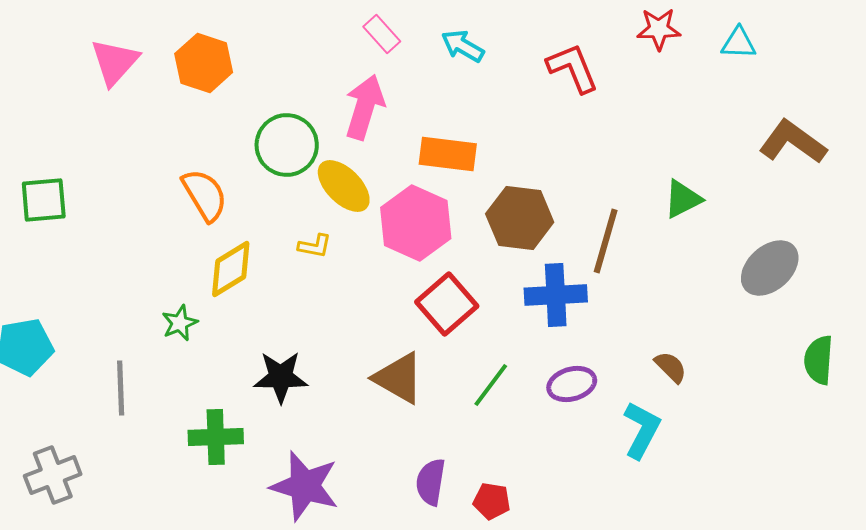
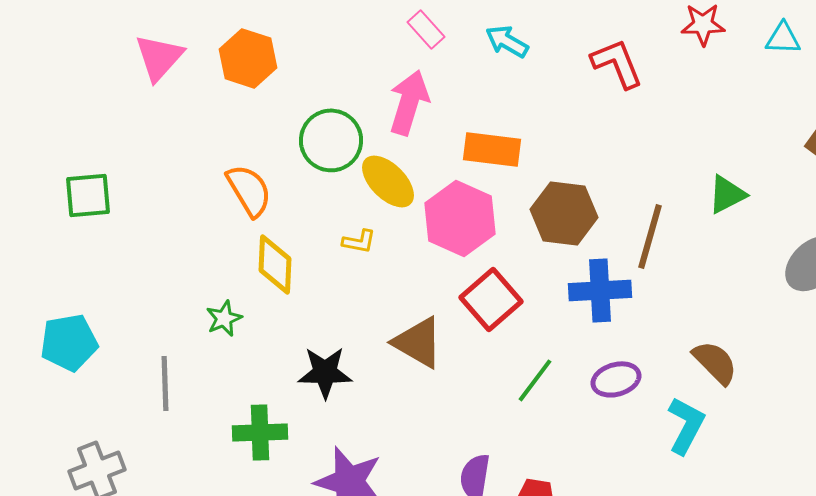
yellow diamond: (231, 269) -> (275, 264), turned -56
brown semicircle: (671, 367) -> (715, 362), size x1.4
brown triangle: (399, 378) -> (418, 342), moved

